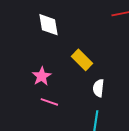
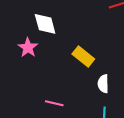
pink star: (42, 76) -> (28, 48), moved

